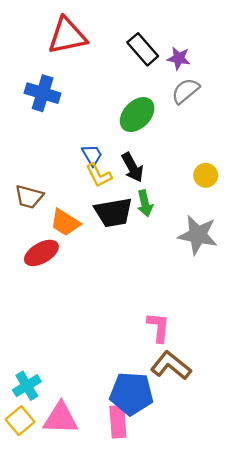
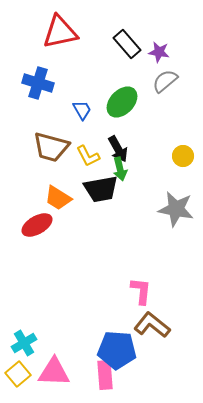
blue trapezoid: (92, 155) -> (82, 110), moved
brown trapezoid: (29, 197) -> (51, 147), moved, size x1.4
green arrow: (145, 203) -> (120, 169), moved

